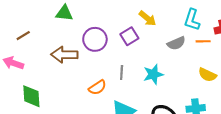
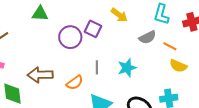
purple square: (129, 36) -> (93, 29), moved, turned -30
orange line: (203, 41) -> (170, 46), moved, turned 32
brown arrow: (64, 55) -> (40, 75), moved

